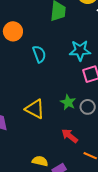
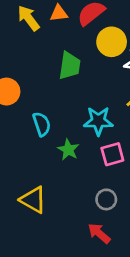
green star: (68, 102) -> (68, 150), moved
red arrow: (70, 136) -> (99, 233), moved

